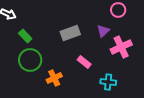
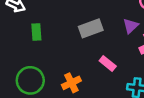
green rectangle: (25, 36) -> (36, 32), turned 40
green circle: (30, 60) -> (30, 80), moved

